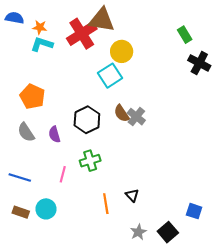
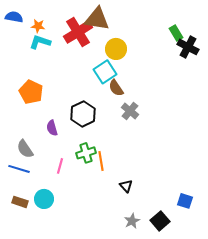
black cross: (199, 63) -> (188, 47), moved
brown semicircle: (122, 113) -> (116, 88), moved
gray semicircle: (26, 132) -> (25, 149), moved
orange line: (106, 204) -> (101, 161), moved

